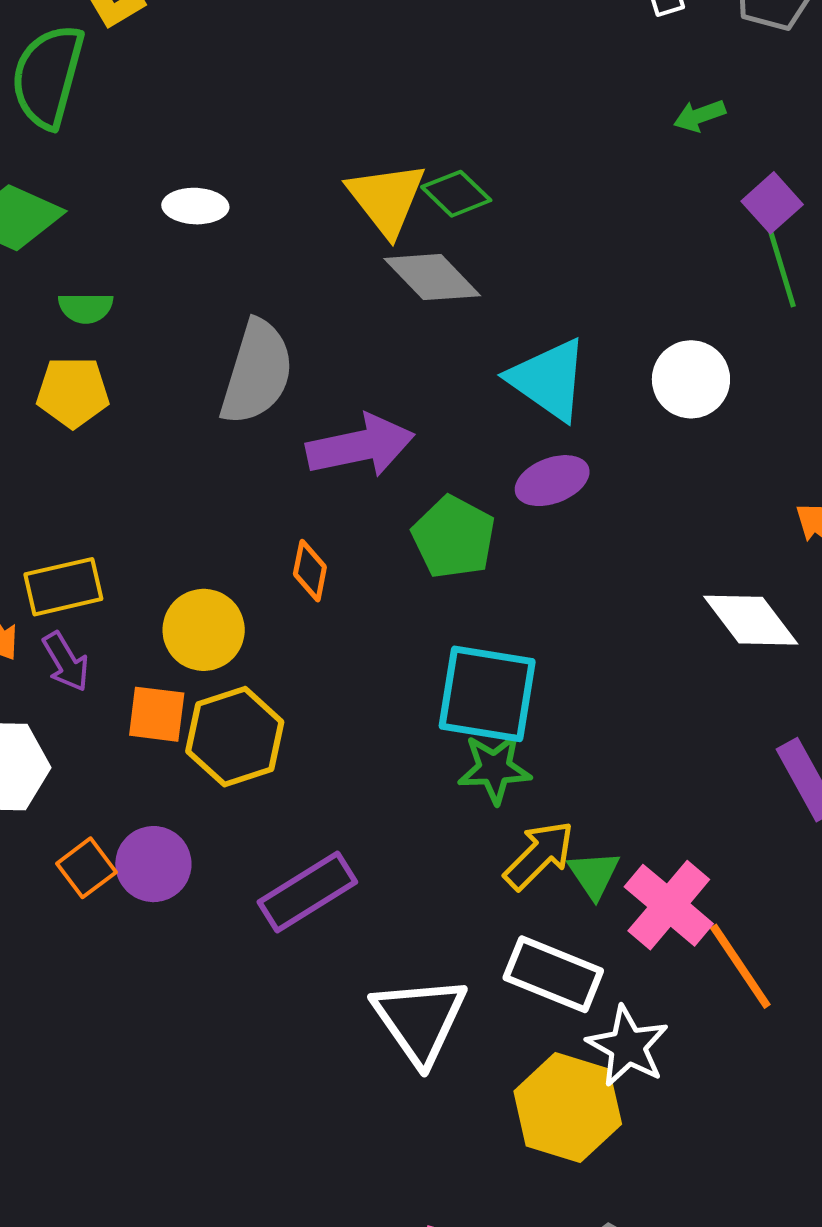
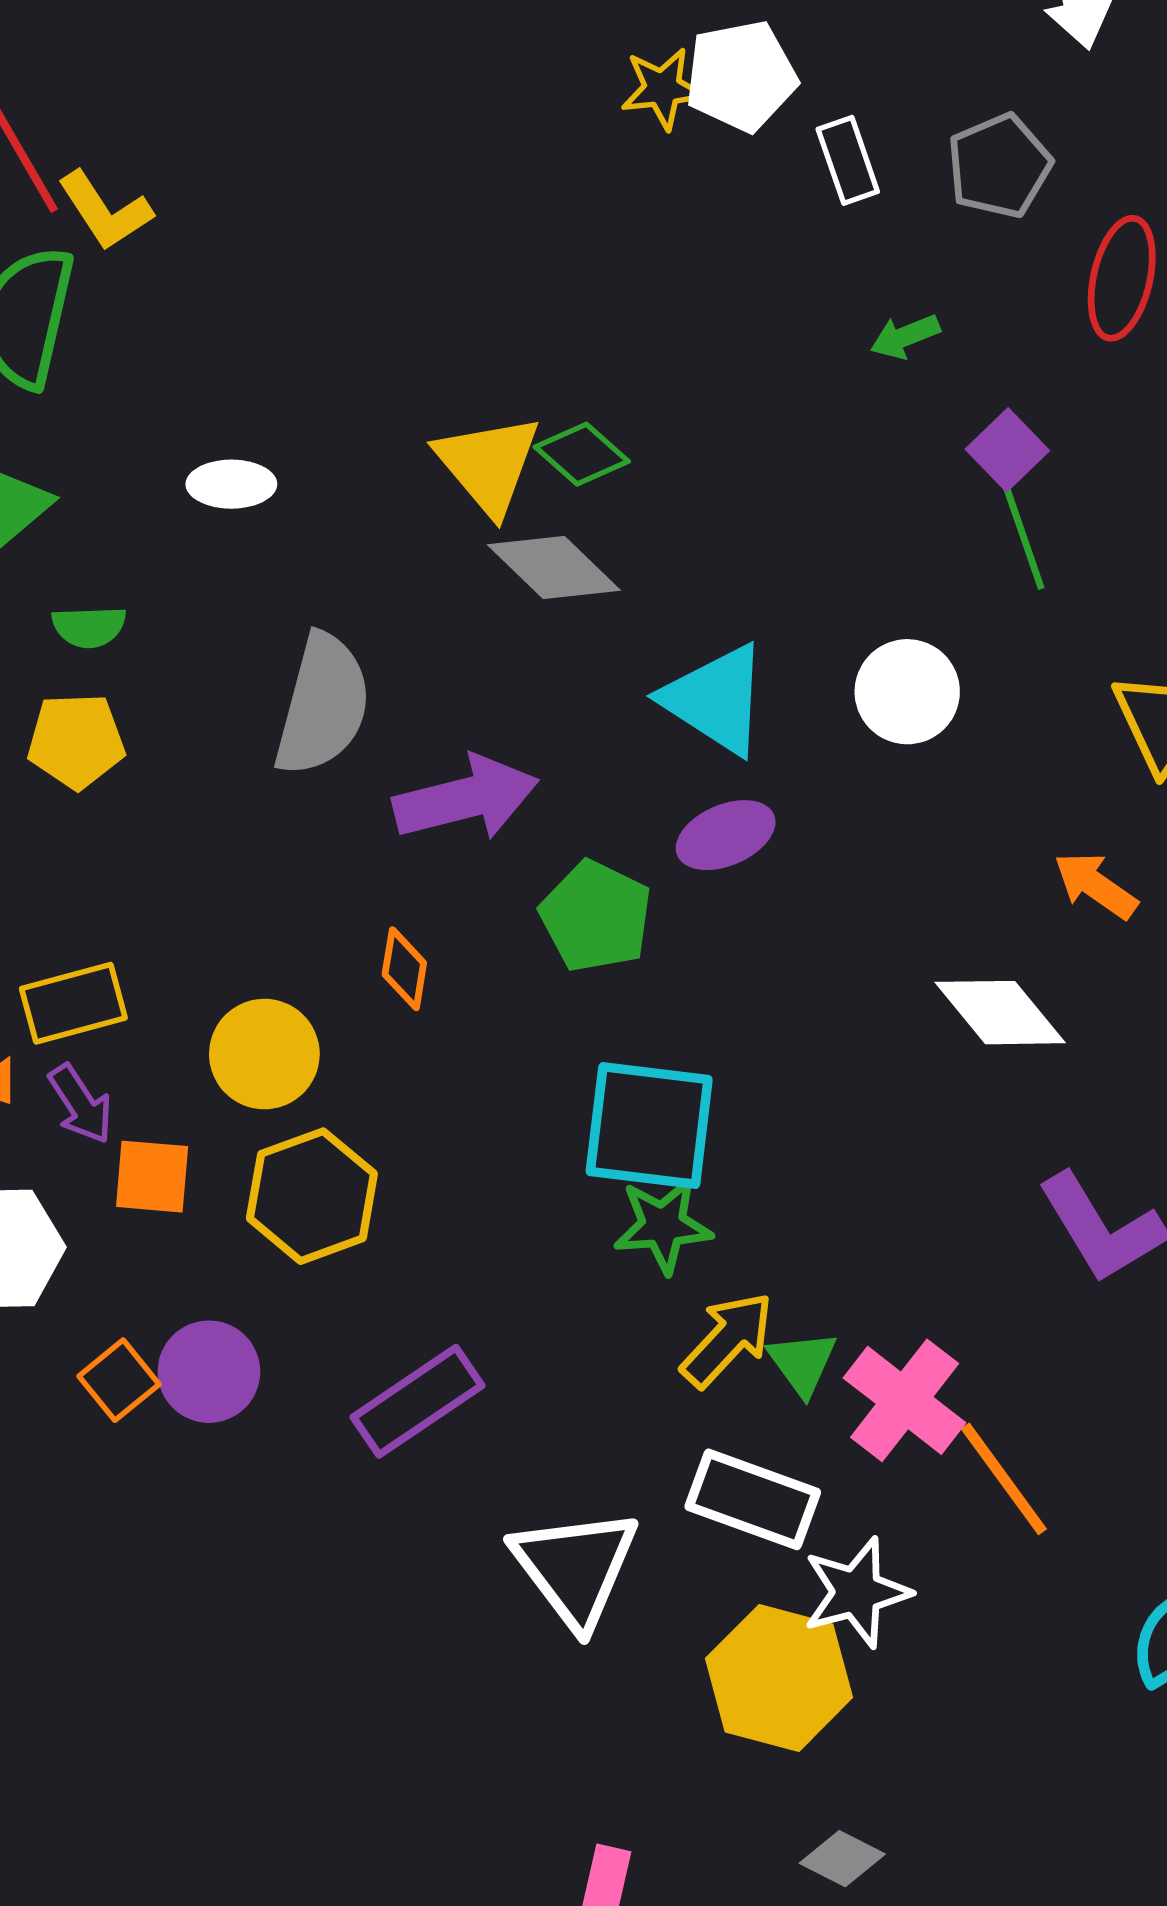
orange square: (157, 714) -> (152, 1177), moved
white star: (628, 1046) -> (857, 1592), turned 30

